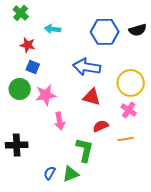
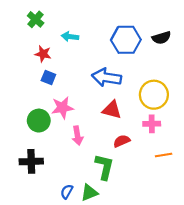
green circle: (20, 89) -> (39, 121), moved
pink cross: (129, 110) -> (152, 124), turned -35
orange line: (126, 139) -> (164, 155), moved

